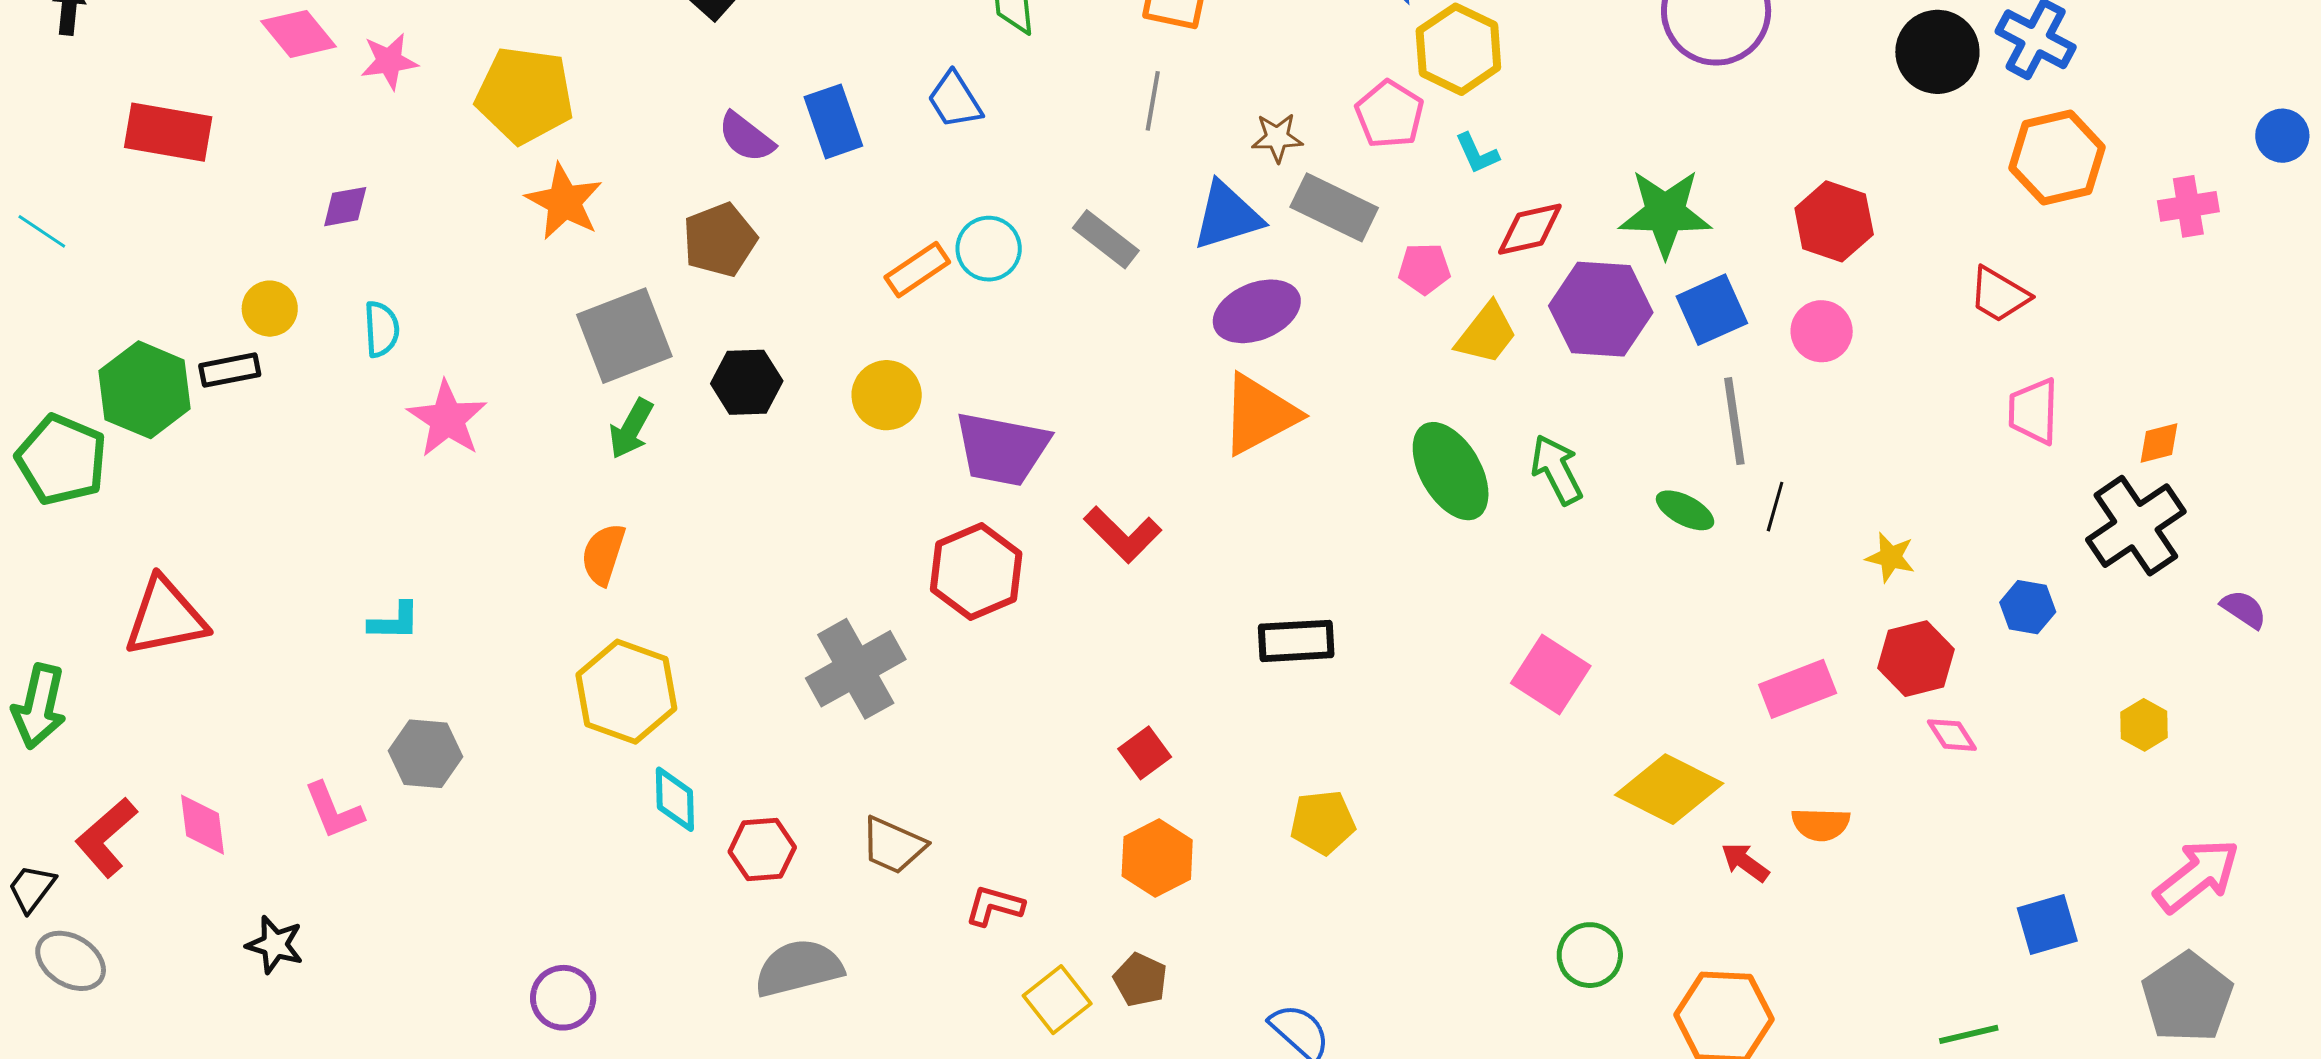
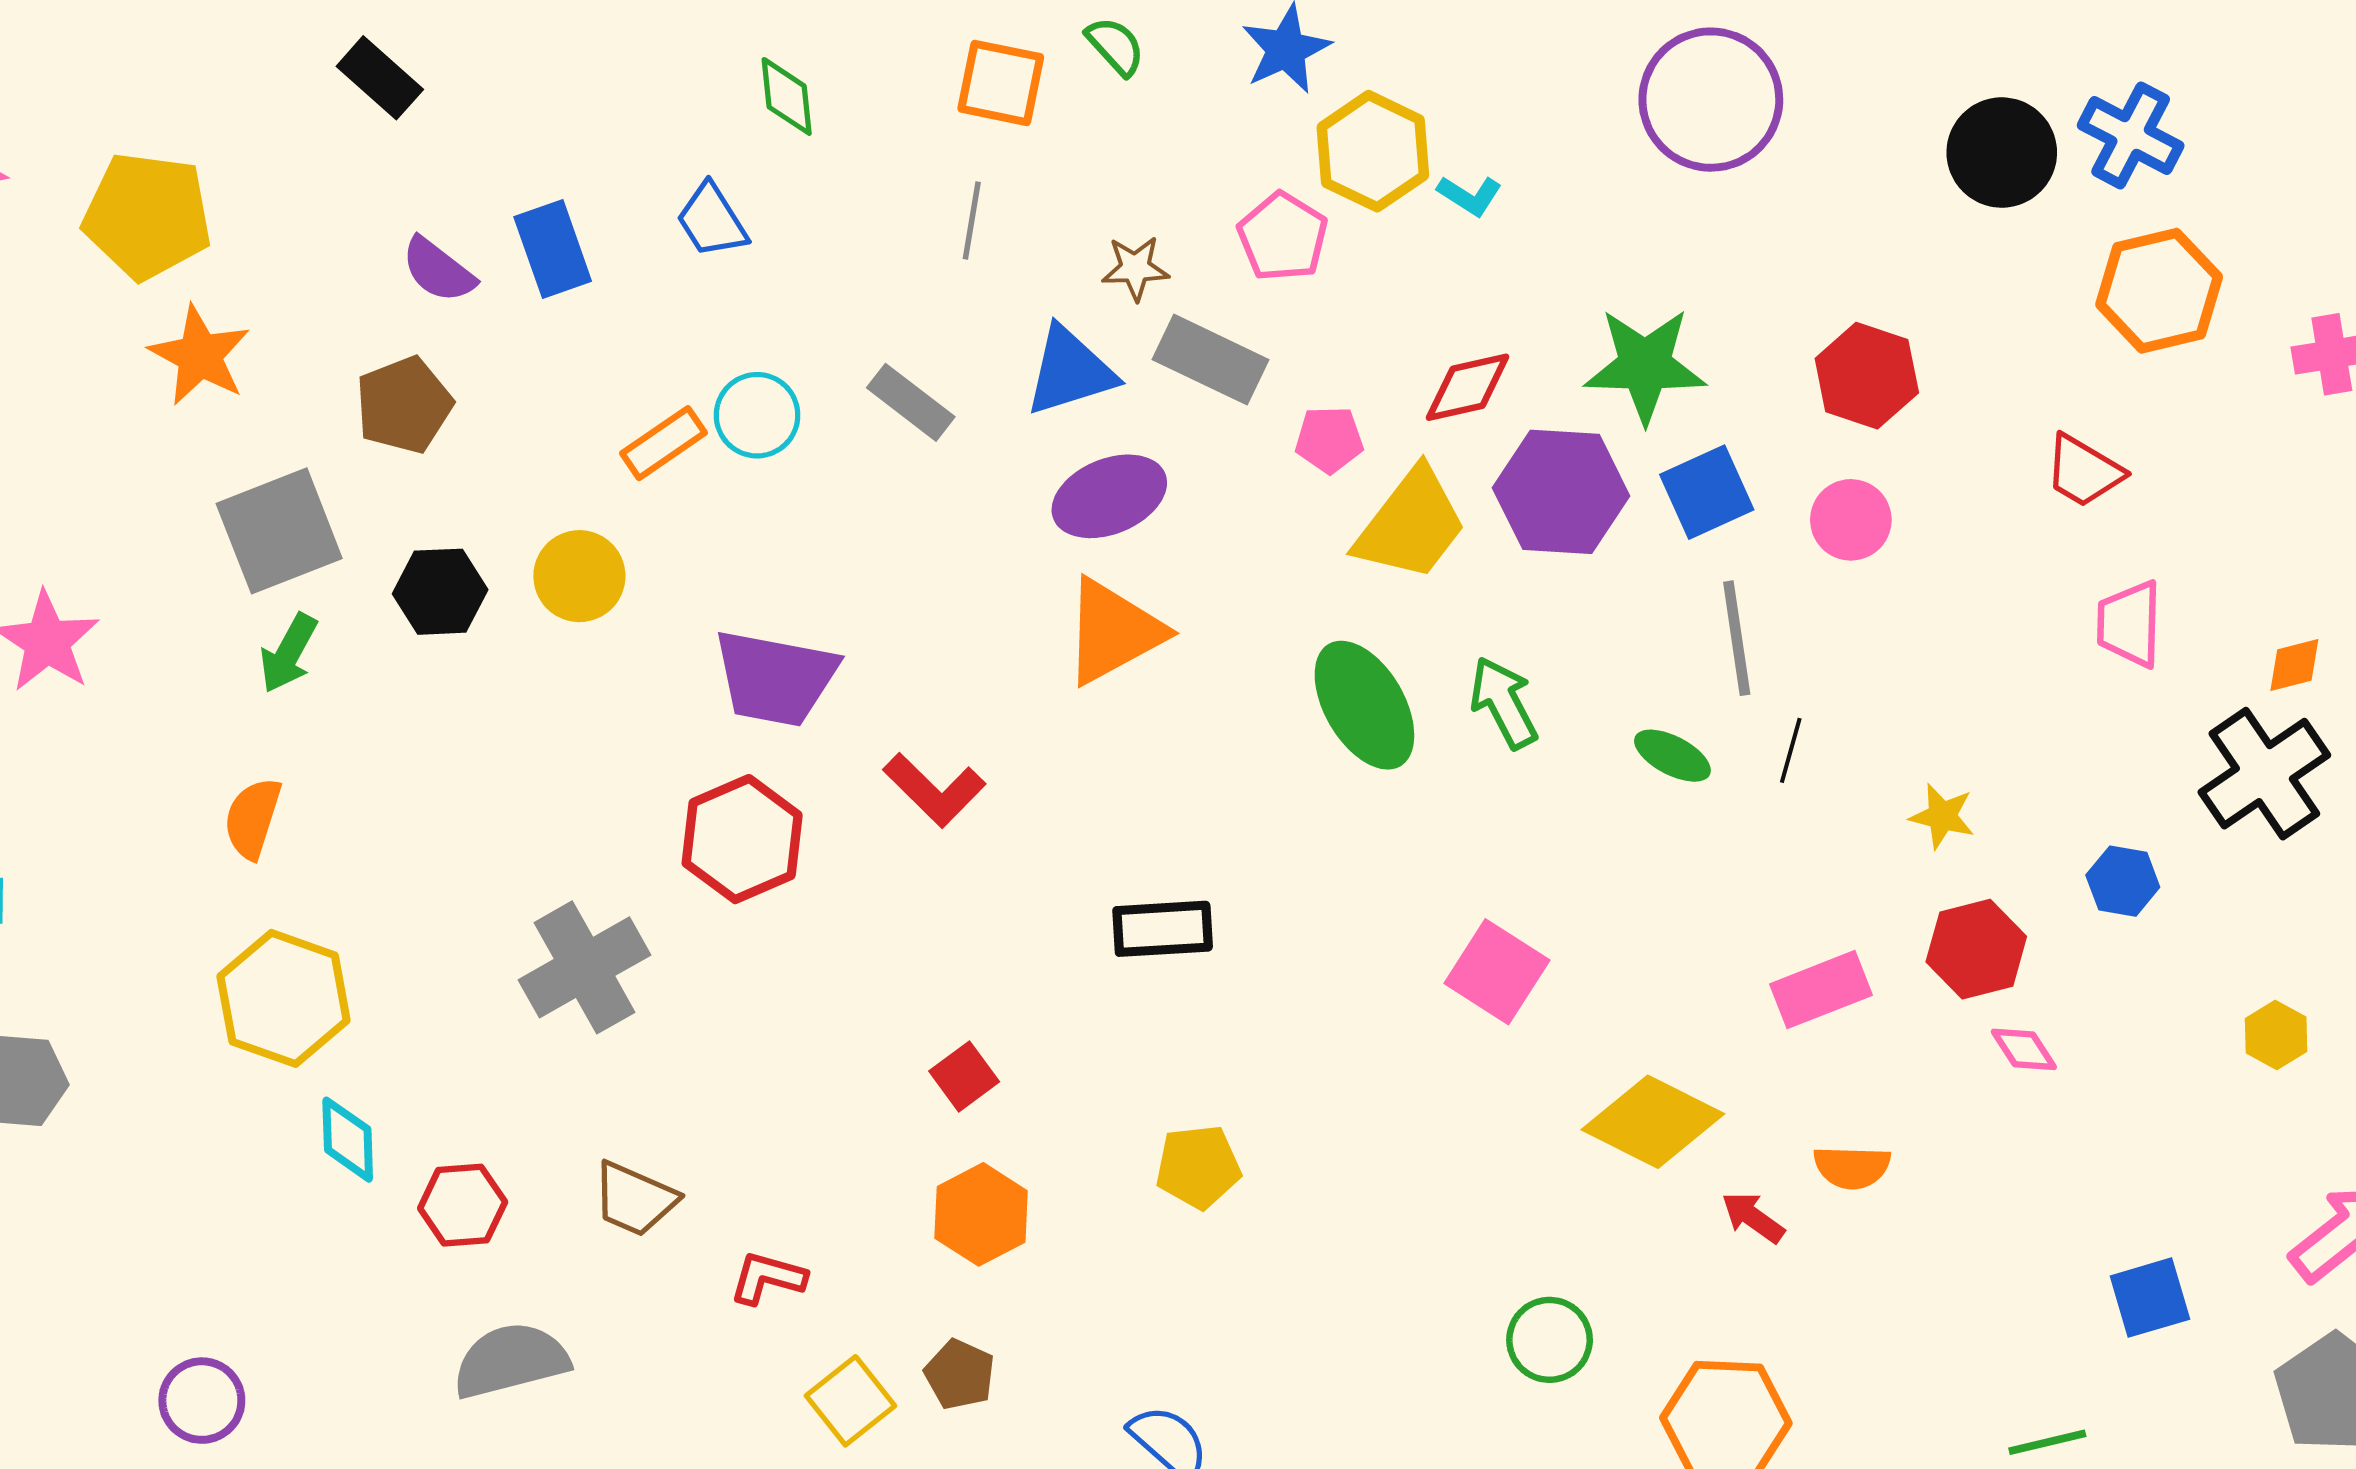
cyan L-shape: (1477, 153) -> (1470, 196), moved, turned -33
yellow trapezoid: (1486, 334) -> (1411, 524), size x1.4
yellow circle: (887, 395) -> (579, 576), moved

